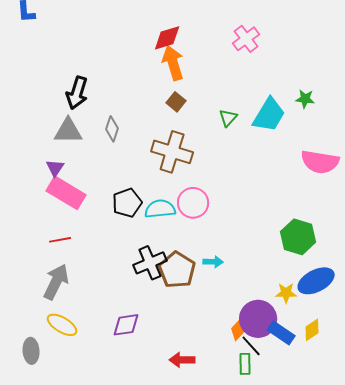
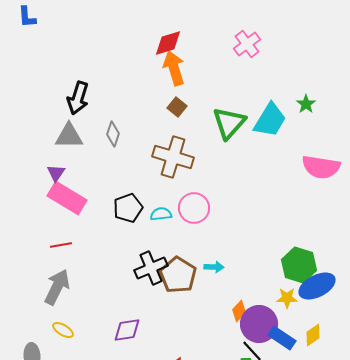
green star: (305, 99) -> (306, 104), turned 30
green triangle: (228, 118) -> (229, 123), size x1.8
cyan semicircle: (160, 209) -> (161, 214), size x0.7
green hexagon: (298, 237) -> (299, 265), moved
yellow ellipse: (62, 325) -> (63, 330), size x0.7
orange diamond: (238, 330) -> (239, 311), moved

